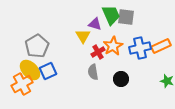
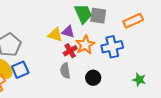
purple triangle: (95, 24) -> (68, 32), moved
yellow triangle: (83, 36) -> (55, 35), turned -42
orange rectangle: (161, 46) -> (133, 21), moved

